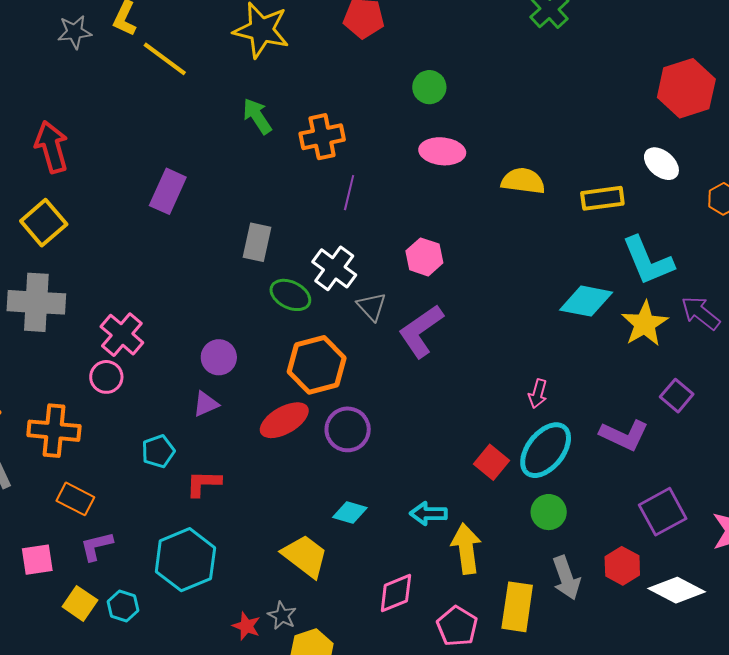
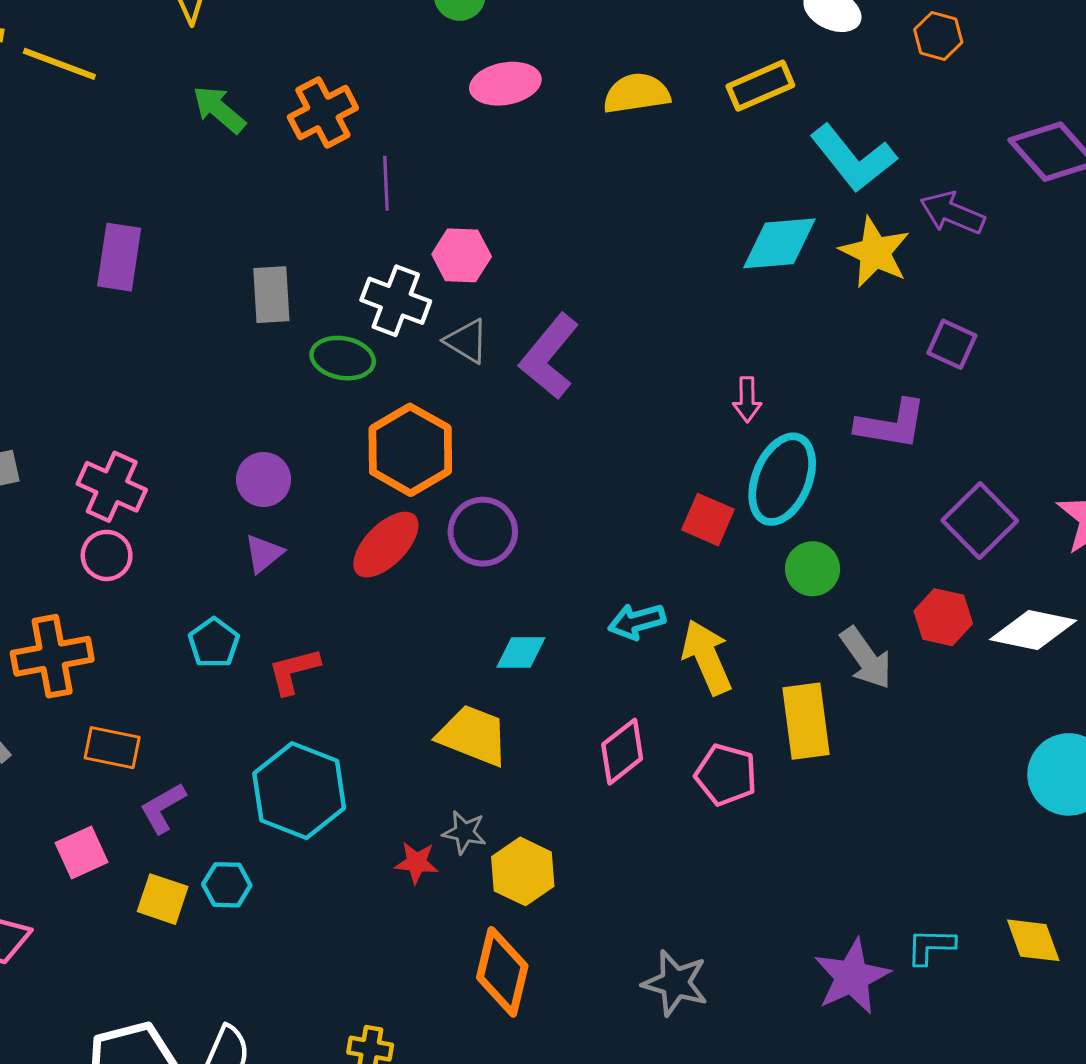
pink hexagon: (424, 257) -> (462, 255), moved

